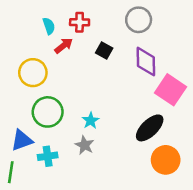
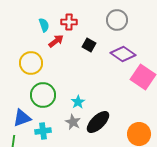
purple diamond: (146, 62) -> (123, 54), turned -55
black ellipse: (150, 128) -> (98, 122), moved

